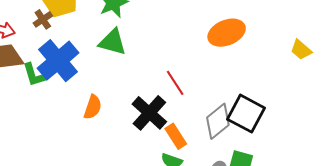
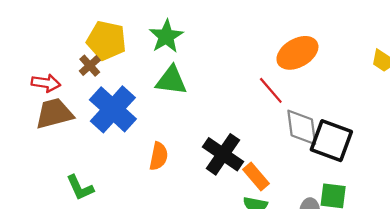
green L-shape: (34, 75) -> (80, 188), moved
red line: (175, 83) -> (271, 90), moved
gray diamond: (218, 121) -> (302, 127), moved, turned -51

